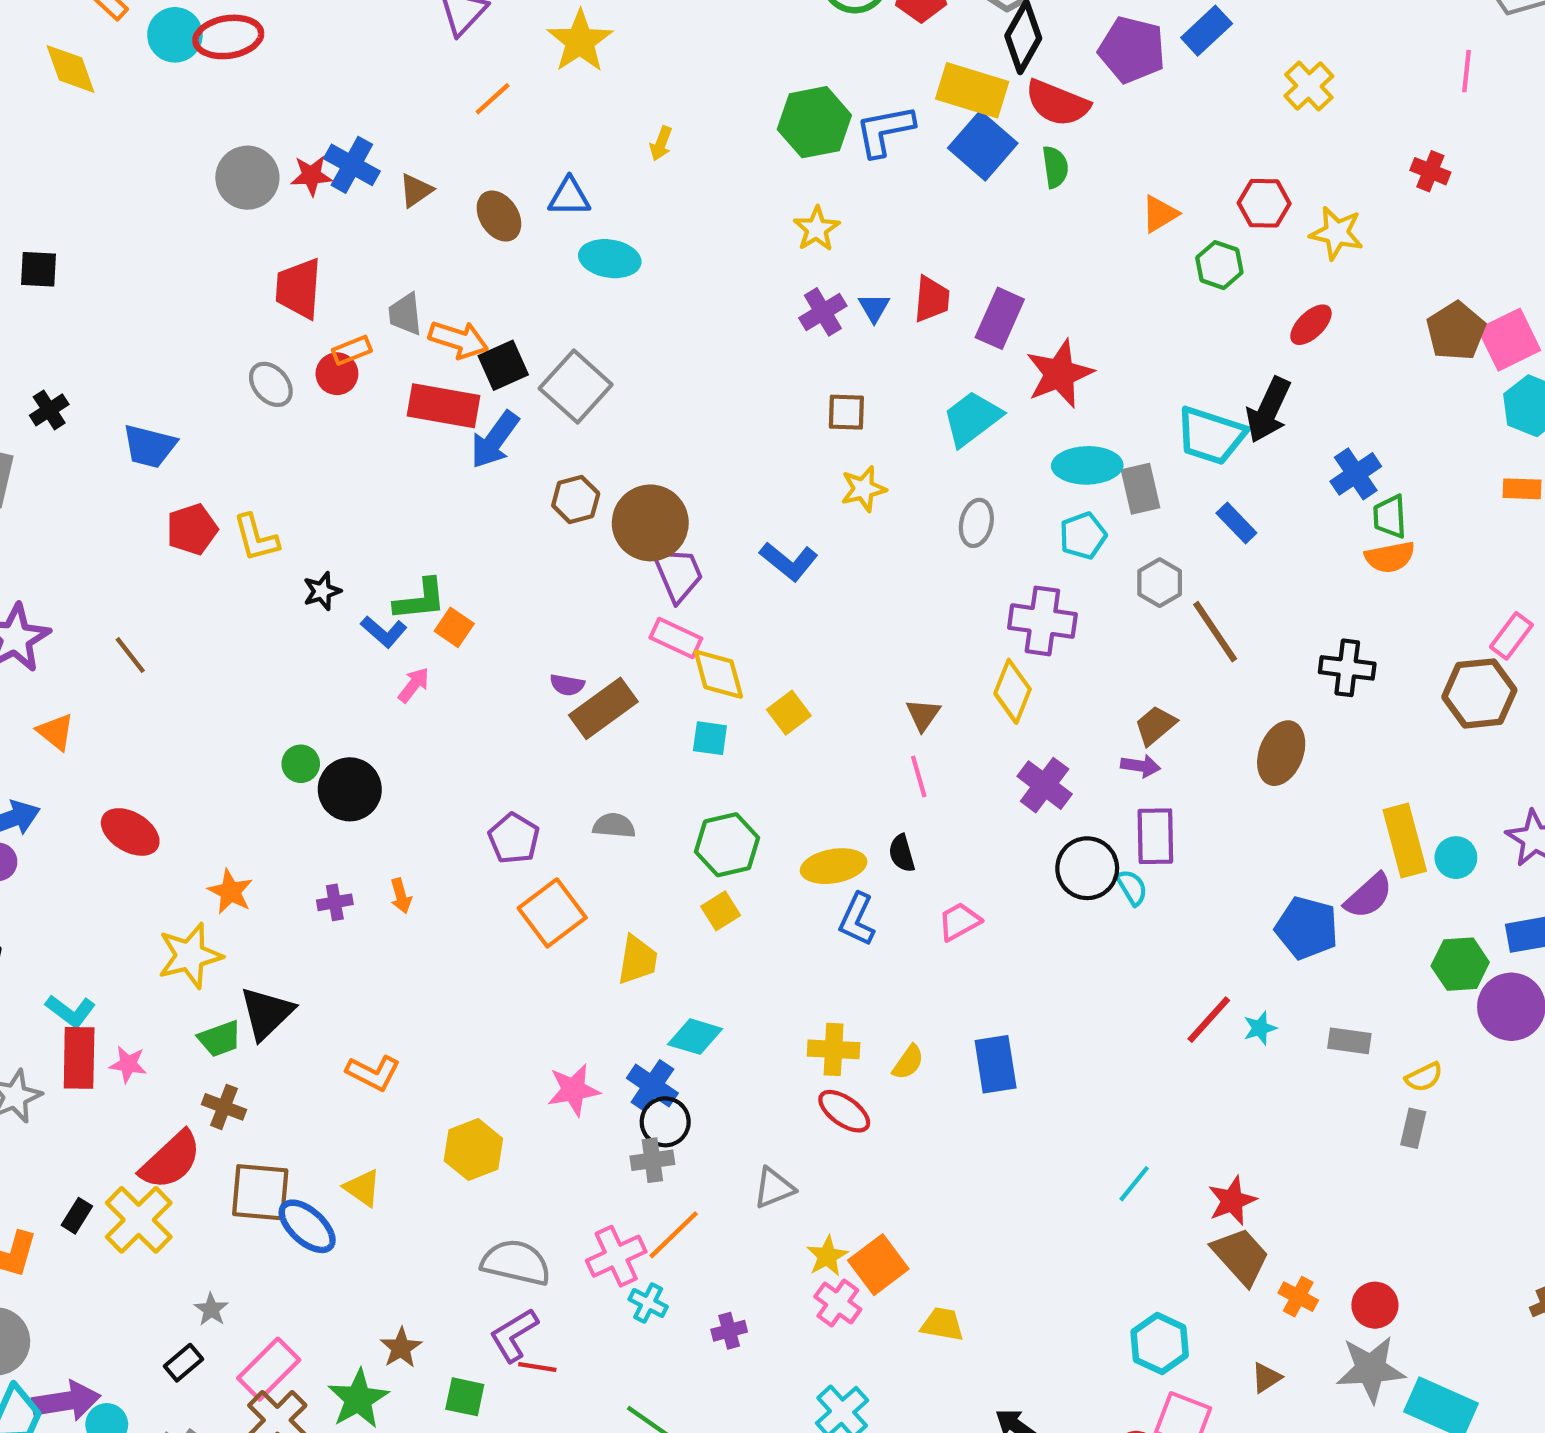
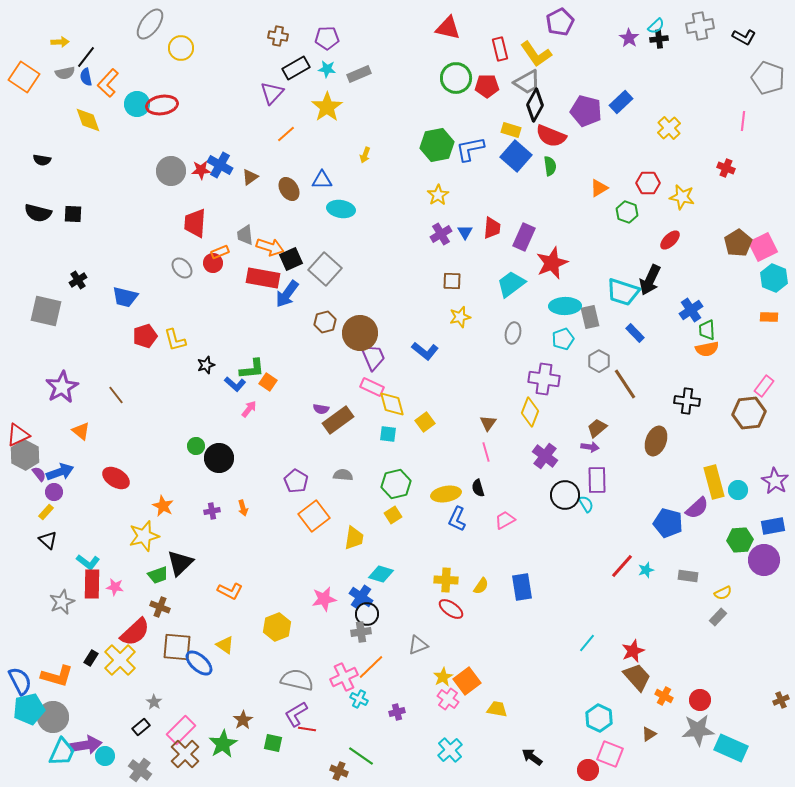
yellow rectangle: (972, 90) -> (511, 130), size x0.6
gray rectangle: (1413, 1128) -> (718, 617), turned 30

